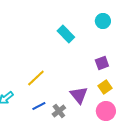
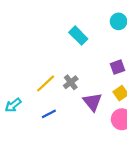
gray cross: (59, 111) -> (71, 82), moved

